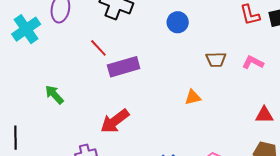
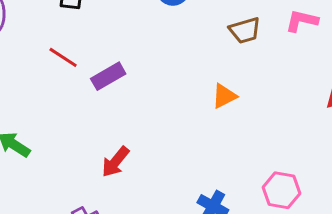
purple rectangle: (124, 67) -> (108, 76), size x0.7
red arrow: (115, 121) -> (115, 162), size x0.7

